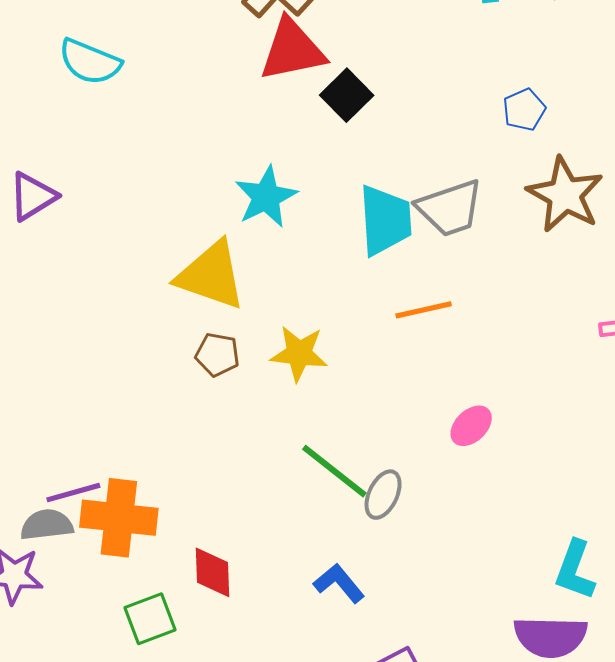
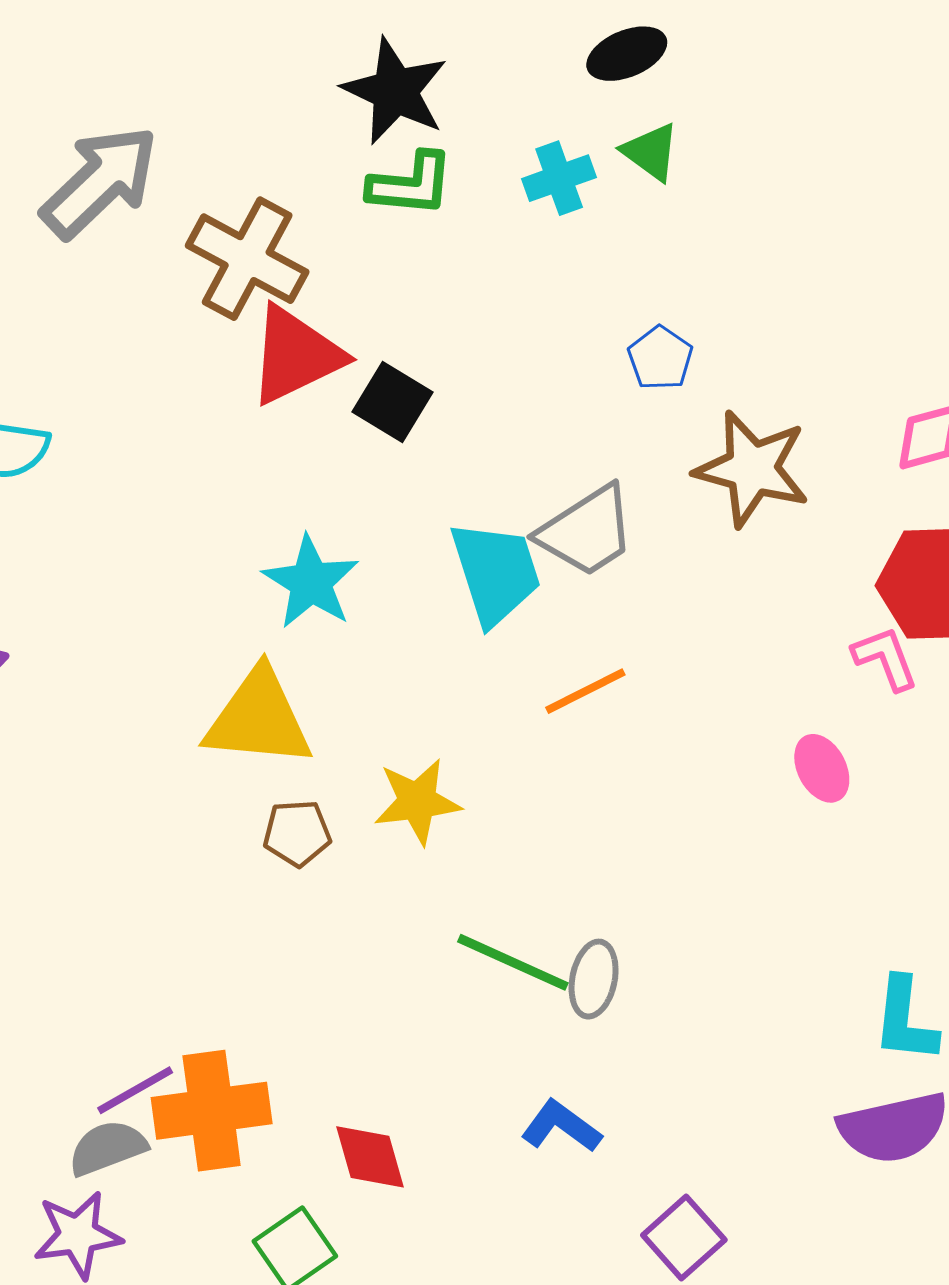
pink ellipse: (471, 426) -> (822, 768), moved, turned -60

